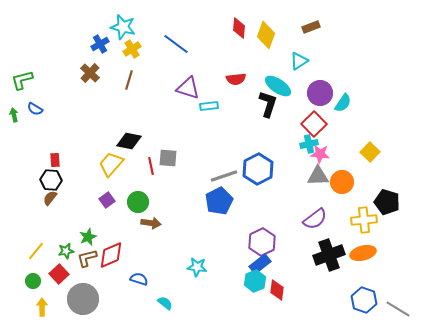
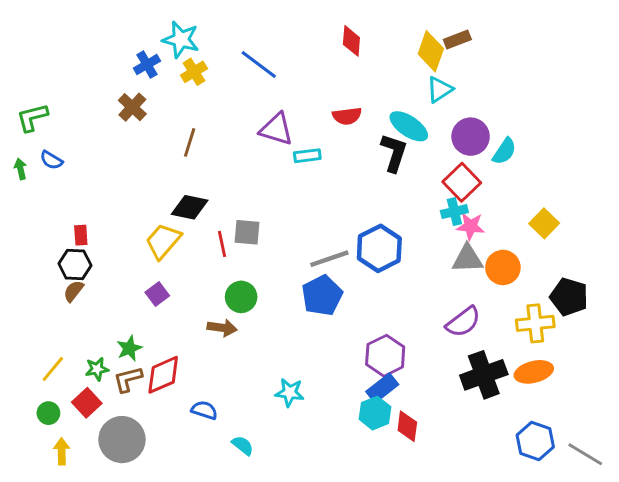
yellow diamond: (266, 35) -> (431, 51), moved
brown line: (129, 80) -> (190, 142), moved
green circle: (138, 202) -> (241, 297), moved

